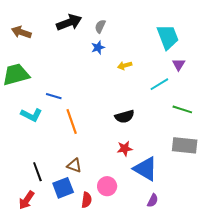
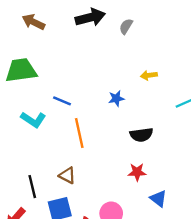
blue star: (98, 47) -> (116, 98), moved
brown triangle: (74, 165) -> (67, 175), moved
blue triangle: (145, 169) -> (158, 199), size x0.6

